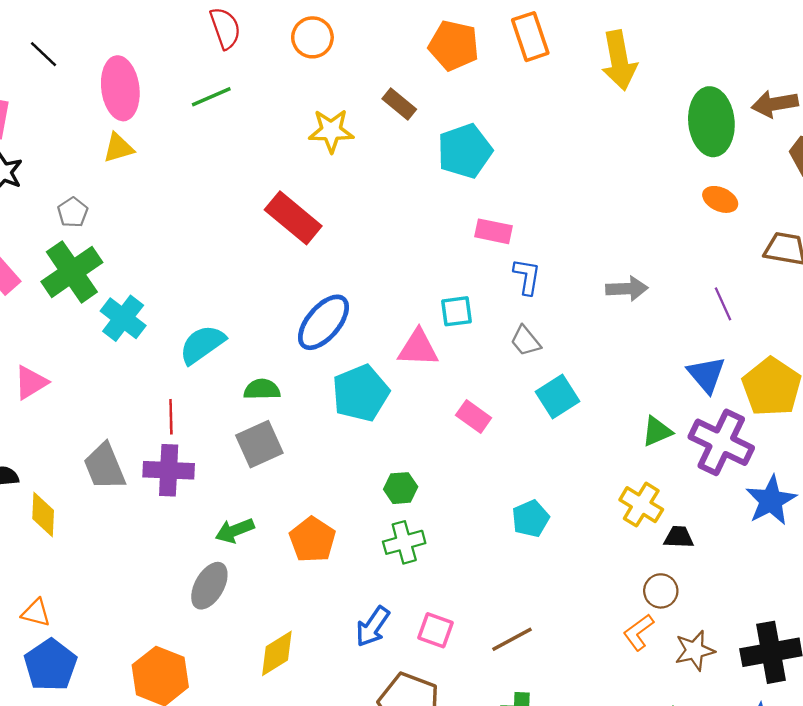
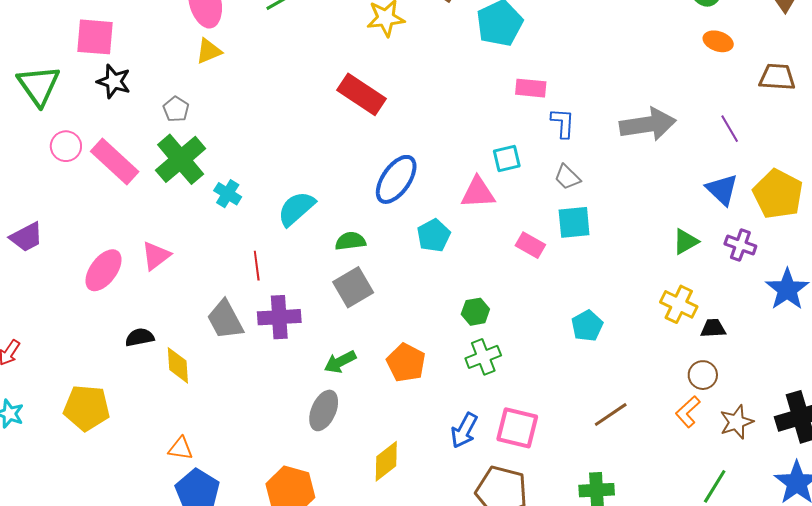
gray arrow: (627, 289) -> (648, 124), size x1.6
cyan cross: (123, 318) -> (228, 194), size x0.7
cyan pentagon: (361, 393) -> (434, 235), size x0.7
cyan square: (558, 397) -> (574, 222), moved, turned 33
red line: (171, 417) -> (257, 266), moved
purple cross: (721, 442) -> (740, 245), size x0.6
pink square: (435, 630) -> (517, 428), size x1.4
brown line: (512, 639) -> (611, 414), moved

